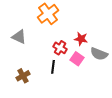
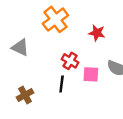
red star: (81, 39) -> (97, 33), moved
pink square: (77, 59) -> (91, 74), turned -32

